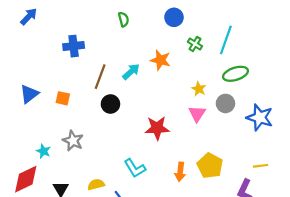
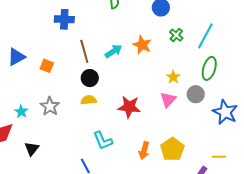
green ellipse: (236, 74) -> (209, 68), turned -65
brown line: (100, 77) -> (84, 51), turned -45
yellow semicircle: (96, 184) -> (89, 100), moved

